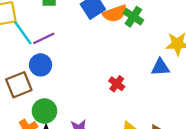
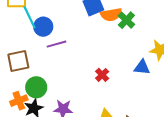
purple line: (44, 38) -> (57, 44), moved
blue circle: (41, 65) -> (43, 27), moved

